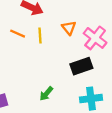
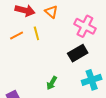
orange triangle: (69, 28) -> (51, 12), moved
orange line: (18, 34) -> (17, 35), turned -40

